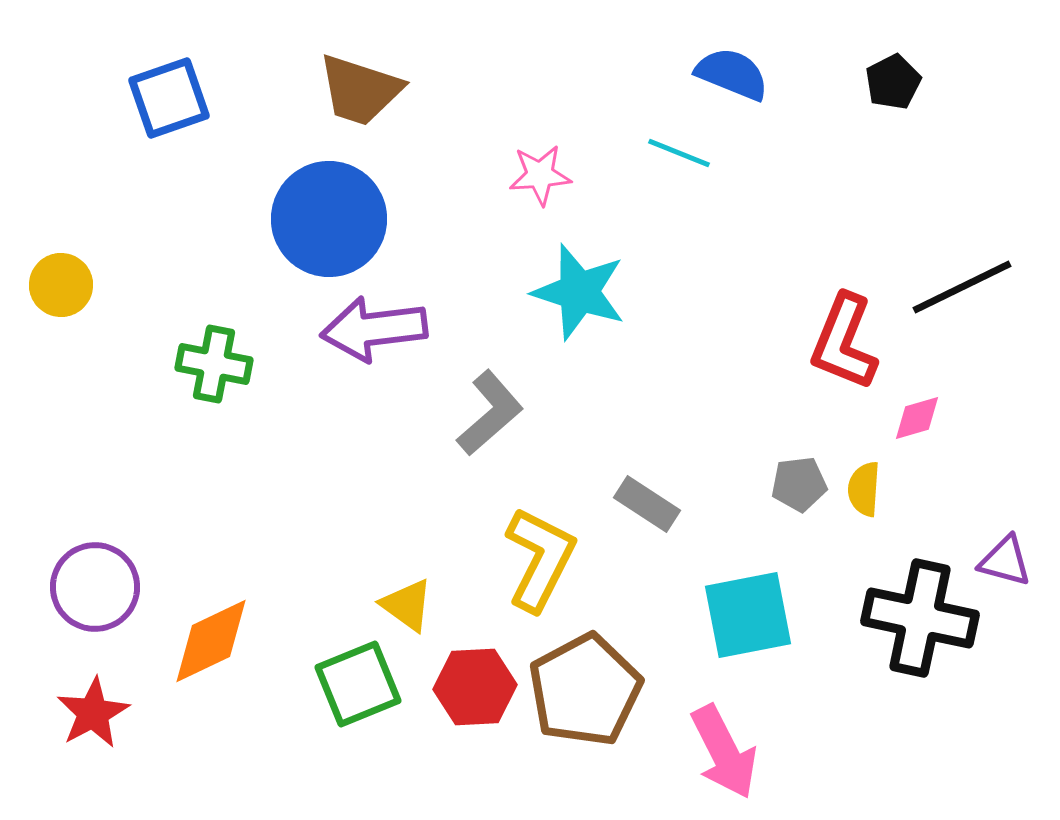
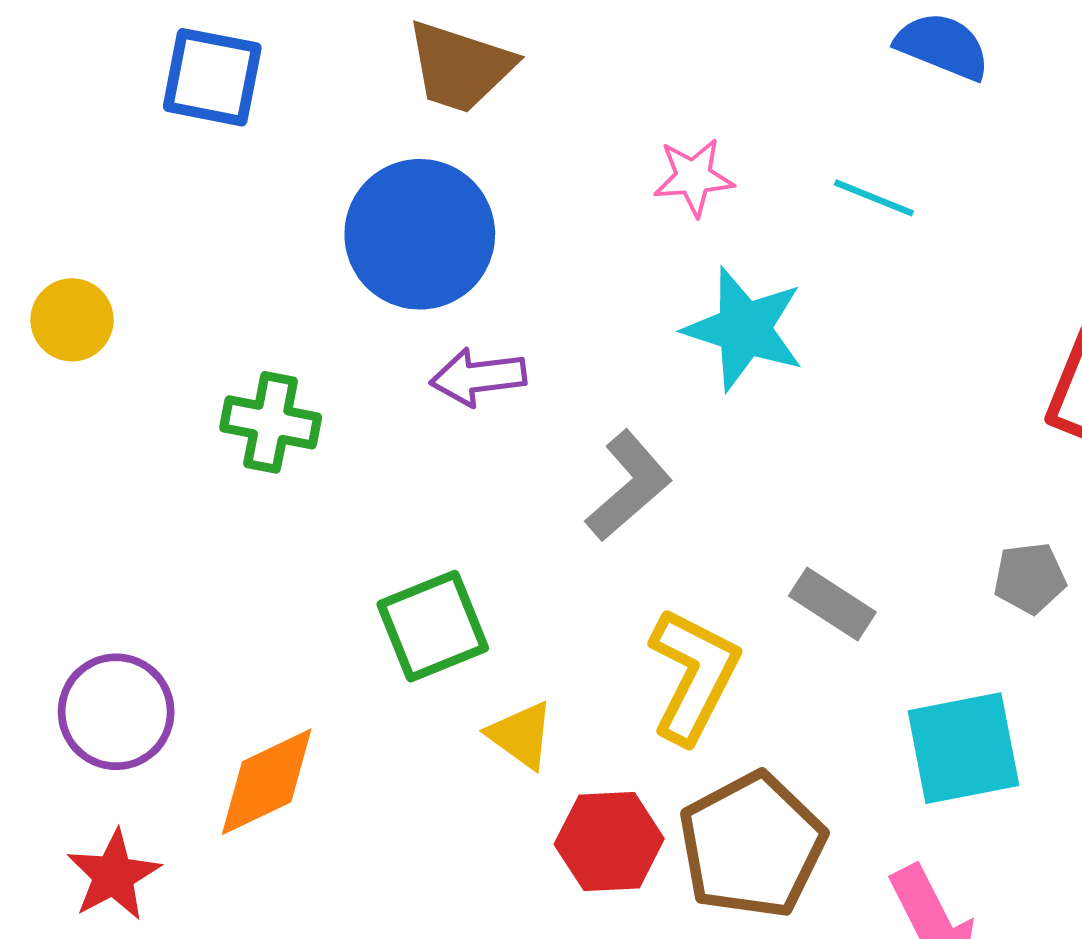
blue square: (169, 98) -> (212, 77), turned 30
cyan line: (679, 153) -> (874, 198), moved
purple arrow: (374, 329) -> (478, 377), size x0.7
green square: (358, 684) -> (433, 626), moved

